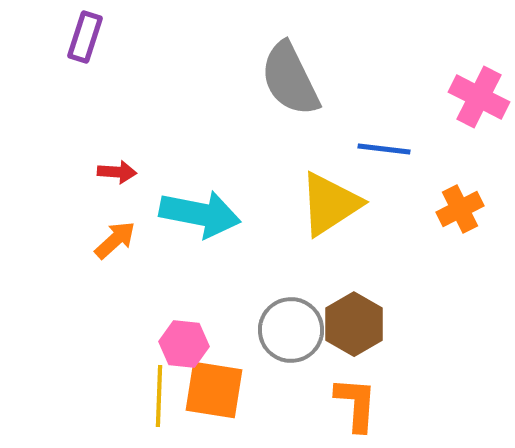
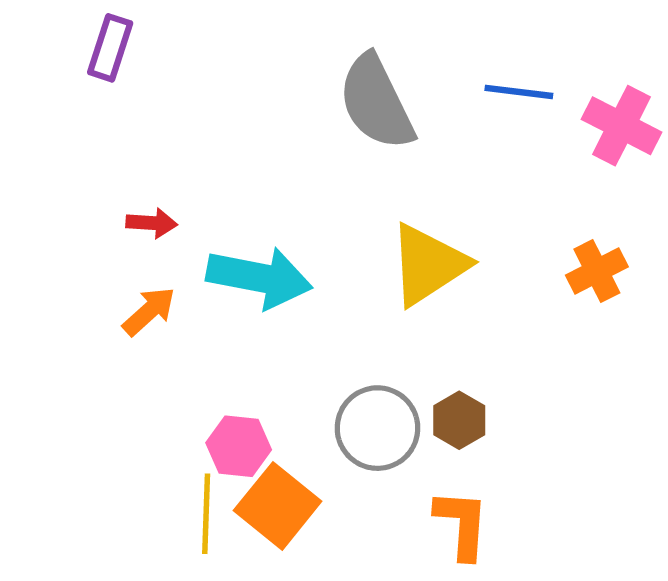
blue line: (384, 149) -> (519, 92), moved
brown hexagon: (354, 324) -> (459, 420), size x0.7
orange square: (214, 390) -> (278, 506), turned 30

